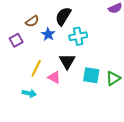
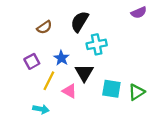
blue star: (48, 34) -> (61, 58), moved
purple square: (16, 40) -> (32, 61), moved

